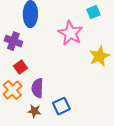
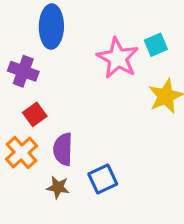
cyan square: (93, 12) -> (156, 45), moved

